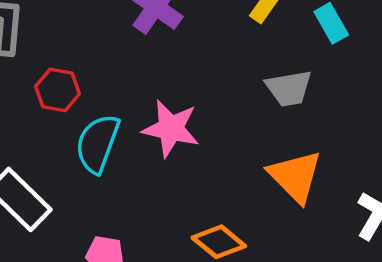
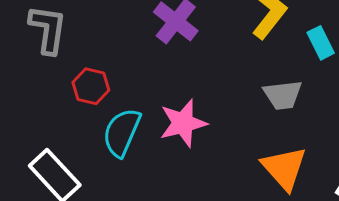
pink star: (171, 129) -> (183, 123), turned -30

